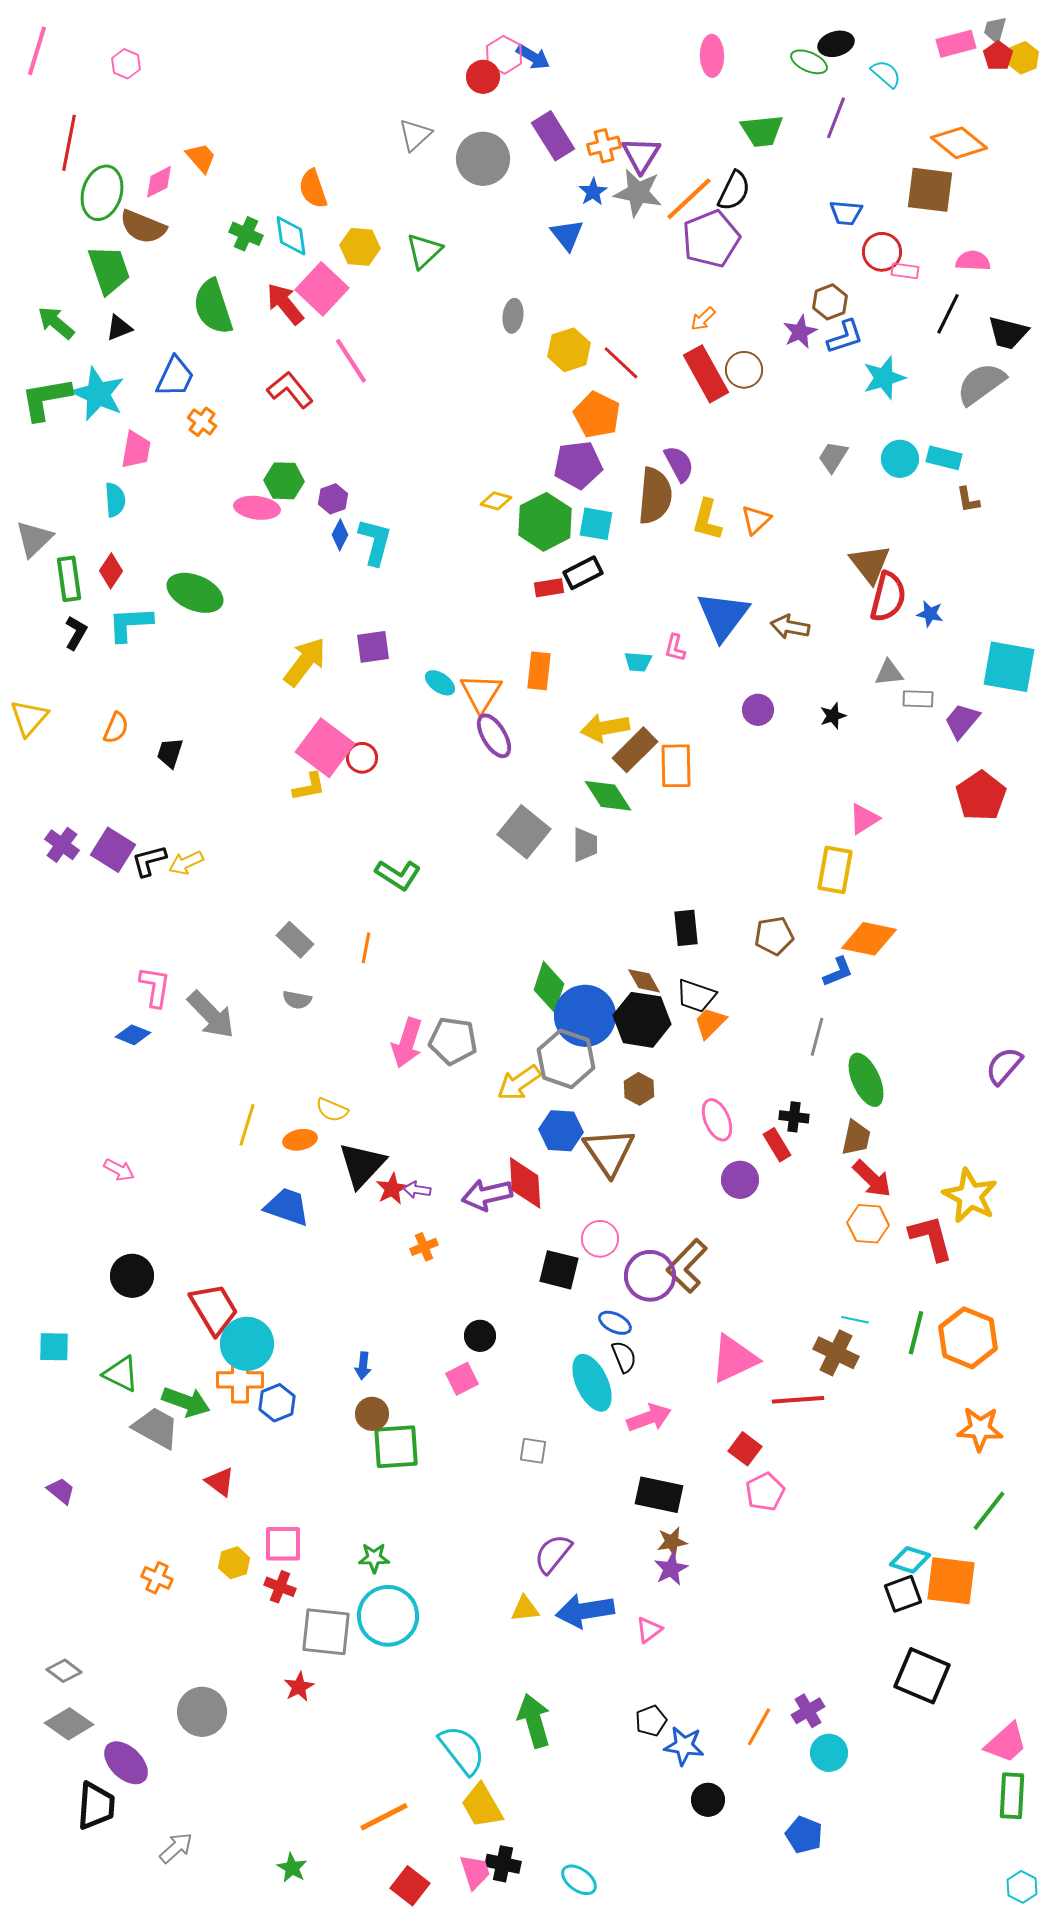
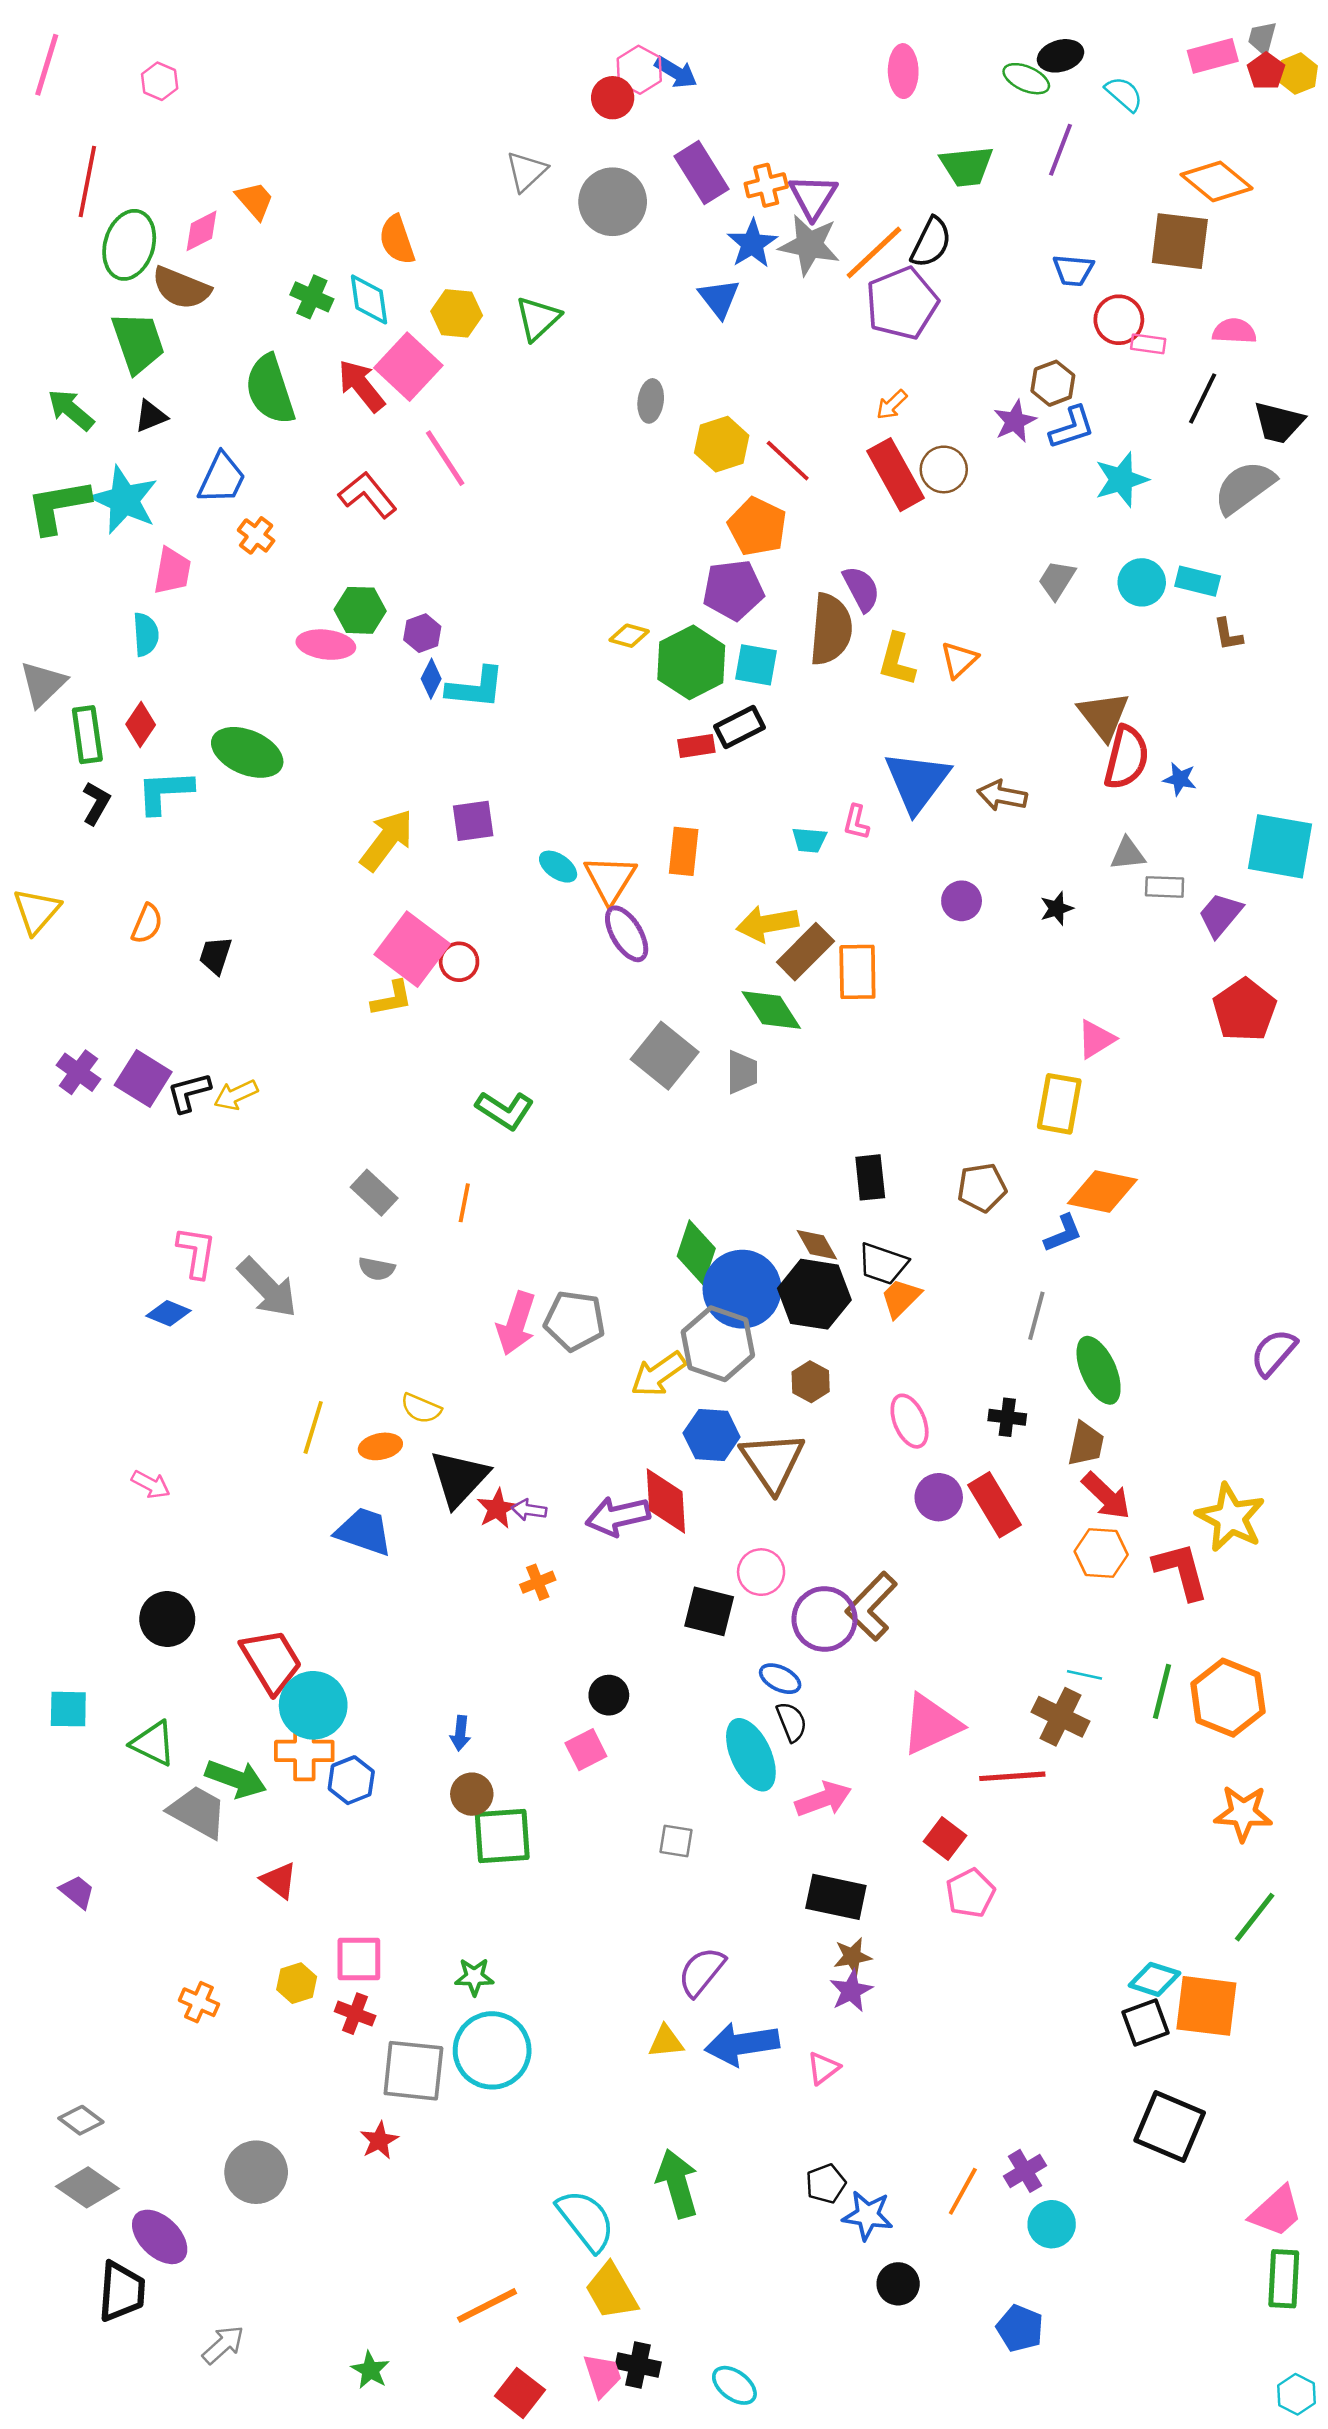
blue star: (593, 192) -> (752, 244), size x1.4
cyan L-shape: (375, 542) -> (476, 688), turned 81
red rectangle: (777, 1145) -> (995, 1505), moved, size x1.5

